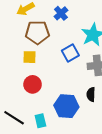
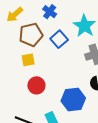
blue square: (70, 53) -> (59, 39), moved

